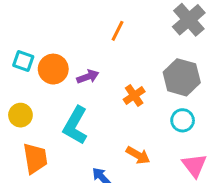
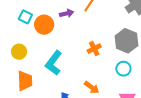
purple arrow: (88, 77) -> (67, 13), moved

